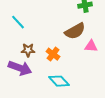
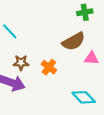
cyan diamond: (59, 81) -> (84, 97), moved

